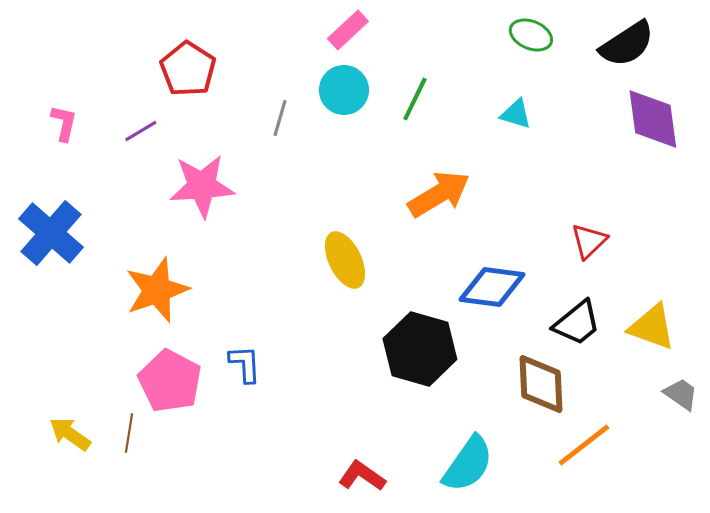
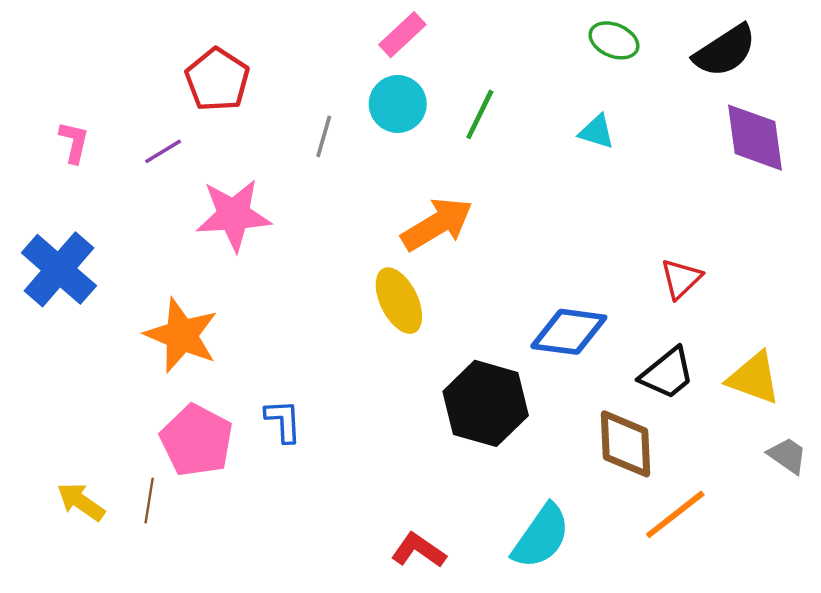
orange arrow: (439, 194) -> (437, 224), moved
orange star: (157, 290) -> (182, 335), turned -30

